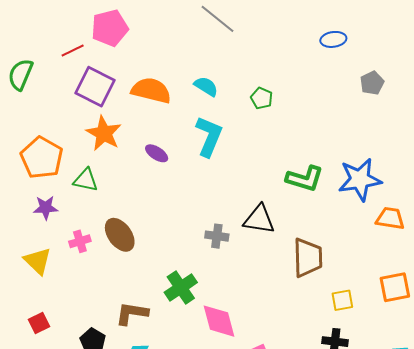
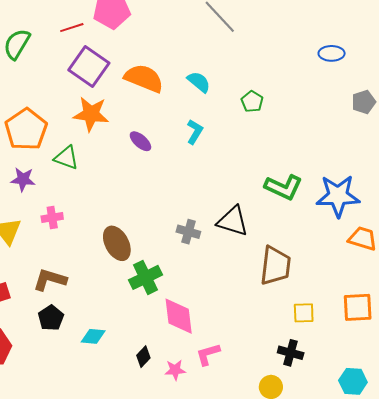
orange star: (104, 133) -> (91, 114), turned -30
cyan L-shape: (209, 136) -> (195, 132), size x0.6
brown ellipse: (120, 235) -> (117, 243), moved
brown L-shape: (132, 313) -> (50, 280), moved

